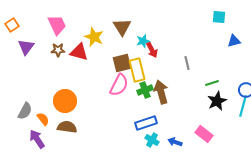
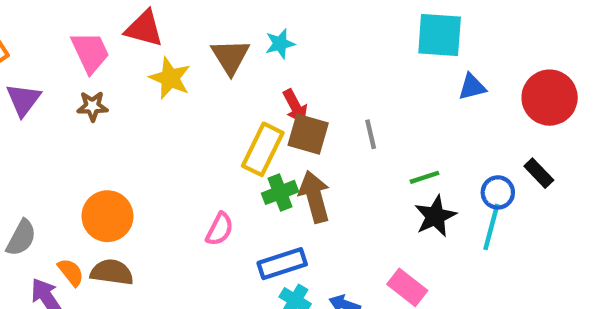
cyan square: (219, 17) -> (440, 35), size x1.6
cyan star: (143, 41) -> (280, 44), moved
red triangle: (79, 52) -> (144, 29), moved
brown square: (122, 63) -> (308, 134), moved, turned 30
yellow rectangle: (137, 70) -> (263, 149), turned 40
pink semicircle: (119, 85) -> (220, 229), moved, size x0.7
orange semicircle: (43, 119) -> (71, 272), moved

